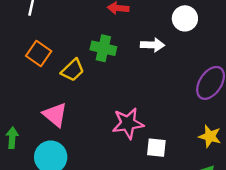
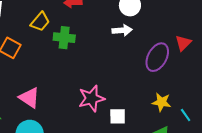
white arrow: (153, 45) -> (122, 30), moved
yellow trapezoid: (73, 70) -> (40, 22), moved

